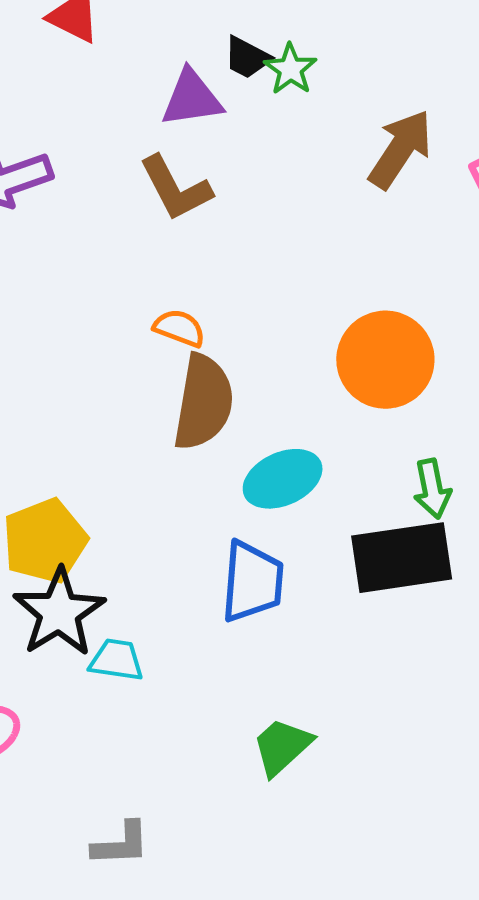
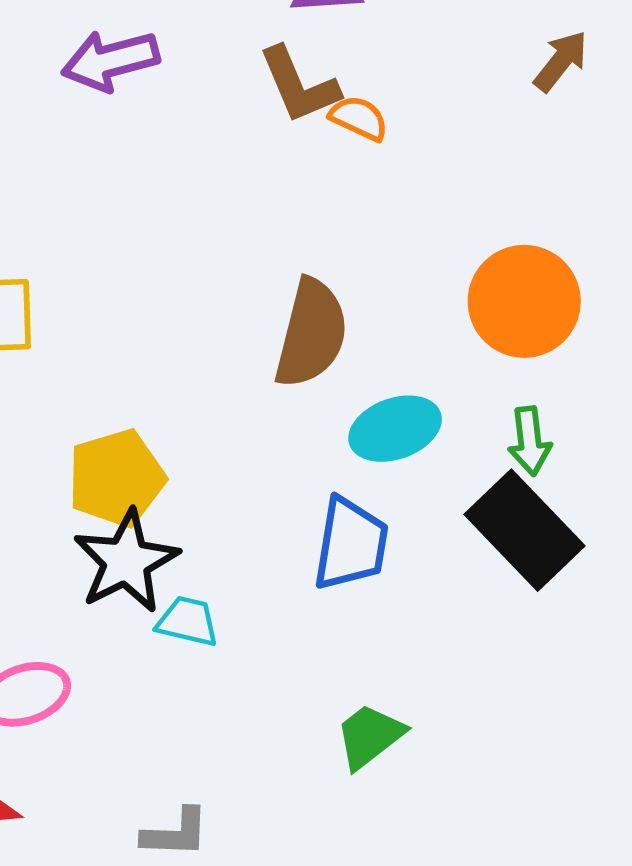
brown arrow: (400, 149) -> (561, 61), size x0.7
orange semicircle: (179, 328) -> (359, 118), moved
green arrow: (432, 489) -> (530, 441), moved
black rectangle: (402, 558) -> (524, 530), turned 50

